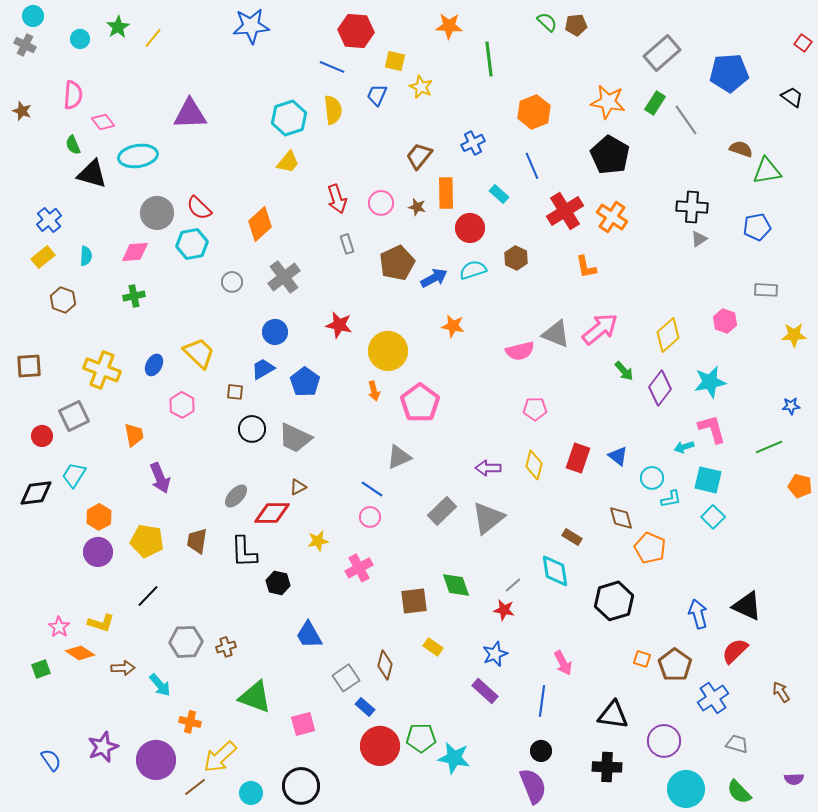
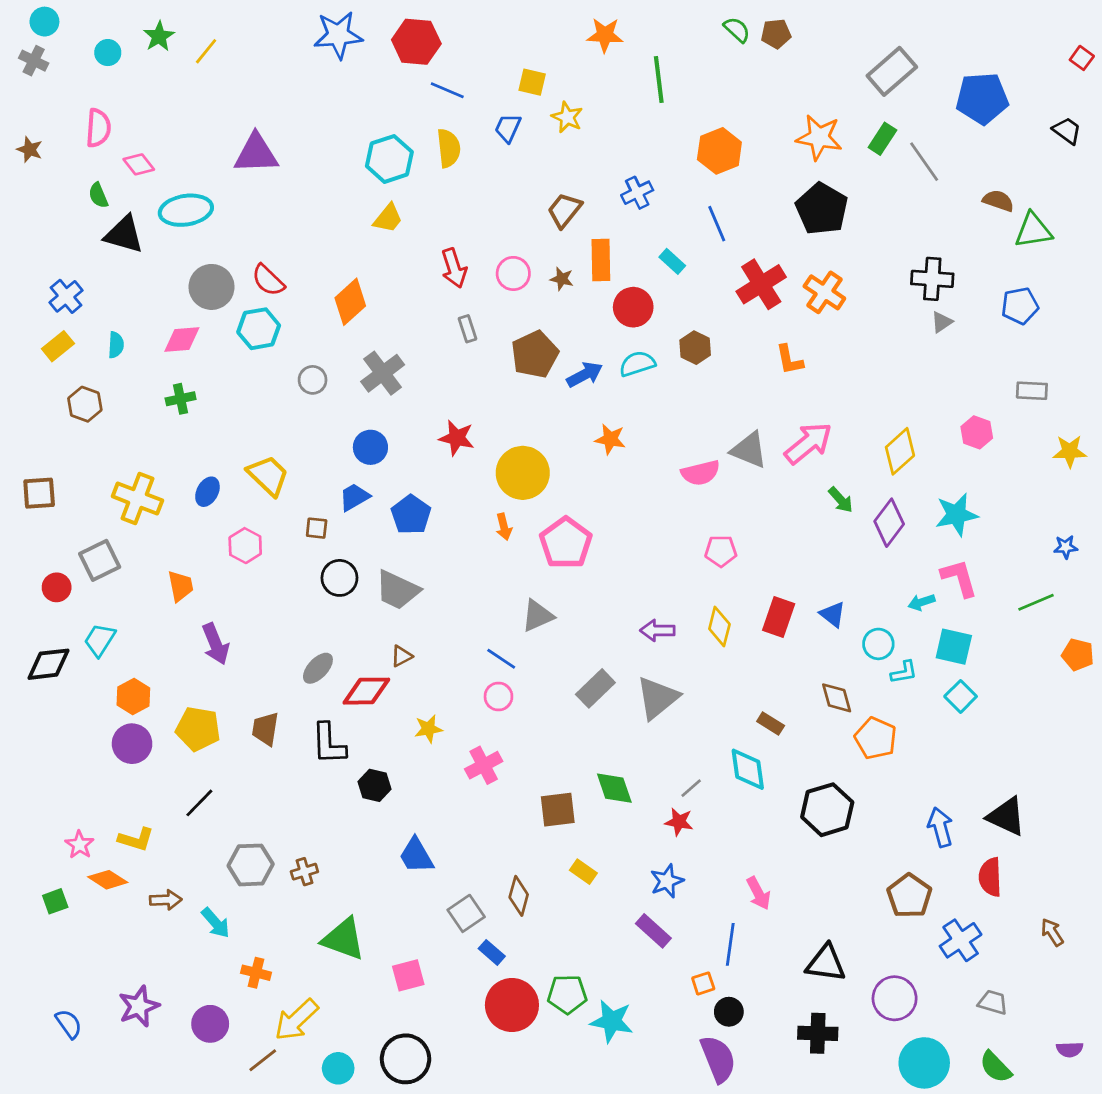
red hexagon: (356, 31) -> (416, 42), moved
red semicircle: (735, 651) -> (990, 877), turned -48
orange square: (642, 659) -> (703, 983), moved, turned -36
purple circle: (156, 760) -> (210, 1024), size x0.7

